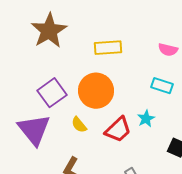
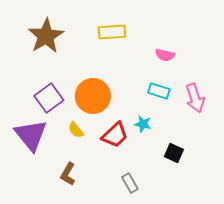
yellow rectangle: (108, 48) -> (112, 32), moved
cyan star: (146, 119) -> (143, 124), turned -30

